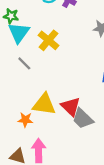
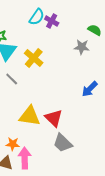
gray trapezoid: (83, 119) -> (63, 143), moved
orange star: (25, 120) -> (13, 144), moved

